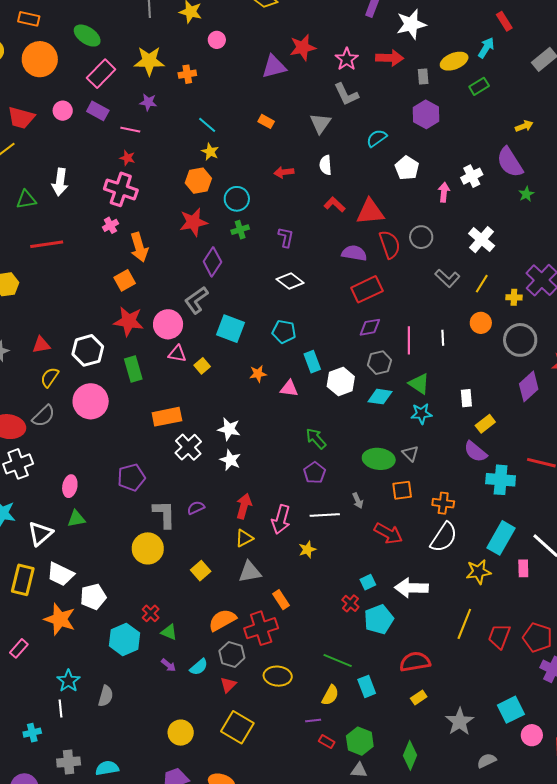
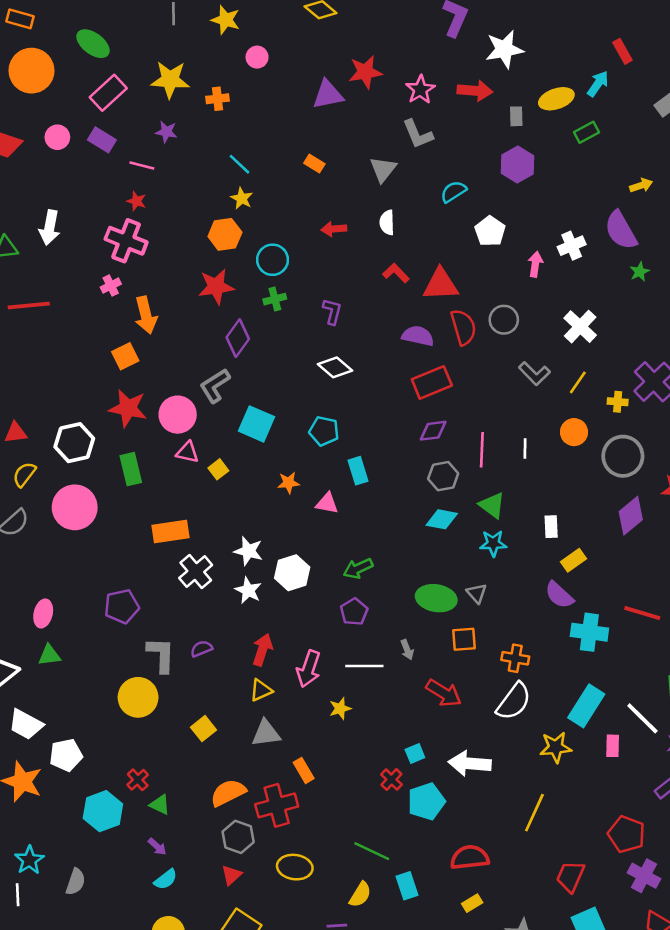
white hexagon: (341, 382) -> (292, 573), moved
green arrow: (316, 439) -> (358, 568), turned -75
red trapezoid: (499, 636) -> (570, 876), moved
cyan semicircle: (199, 667) -> (166, 879), moved

